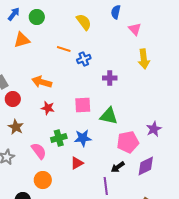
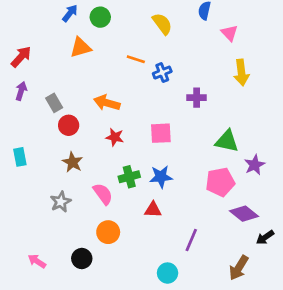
green triangle: (109, 116) -> (227, 141), moved
red triangle: (77, 163) -> (153, 210), turned 32
purple diamond: (146, 166) -> (244, 214), turned 65
black arrow: (118, 167) -> (265, 237), moved
purple line: (106, 186) -> (191, 240), turned 30

